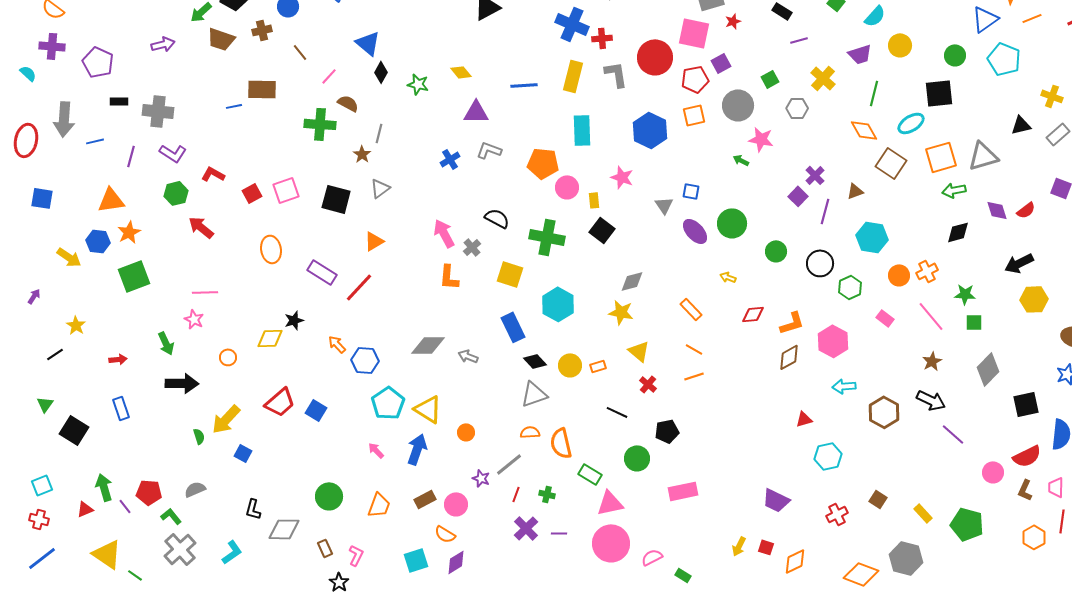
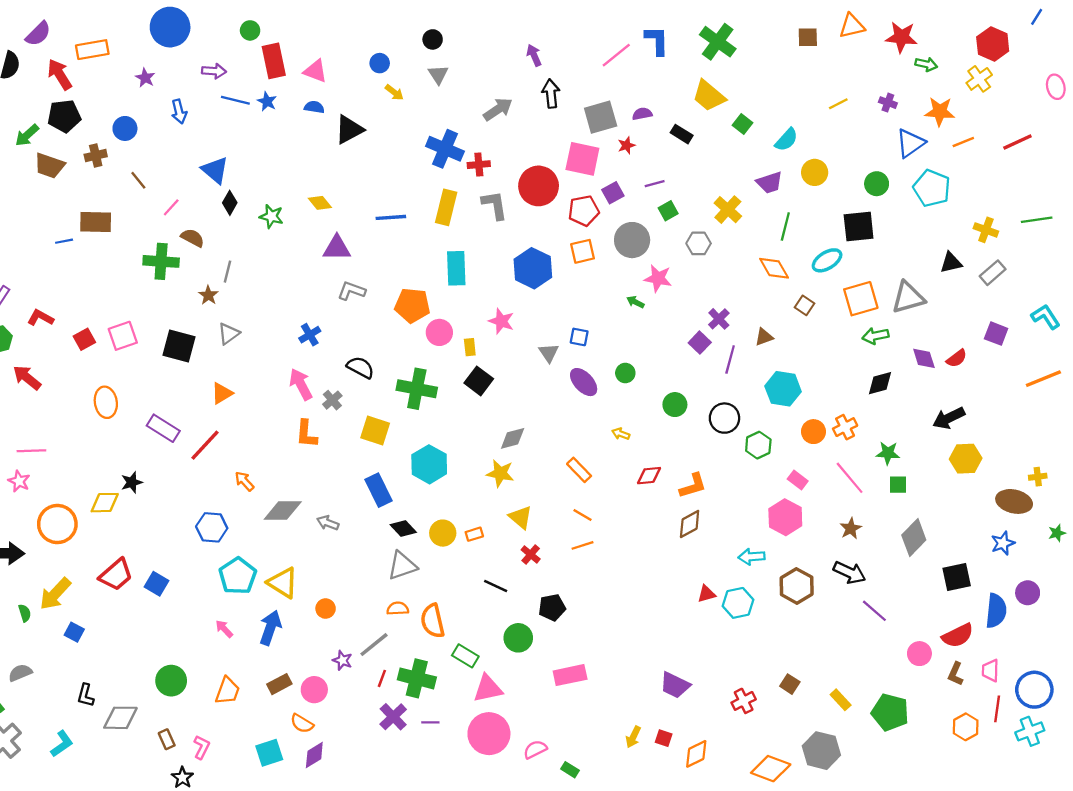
purple line: (799, 40) -> (655, 184), moved
blue cross: (450, 159) -> (310, 335), moved
brown square: (891, 163) -> (804, 305), size x0.6
green circle: (732, 223) -> (625, 373), size x0.6
pink hexagon: (833, 341) -> (785, 517), moved
orange arrow: (337, 344) -> (244, 481), moved
orange circle: (228, 357) -> (57, 524), size x2.0
cyan hexagon: (828, 456) -> (738, 603), moved
green cross: (547, 494) -> (417, 678), size x2.0

